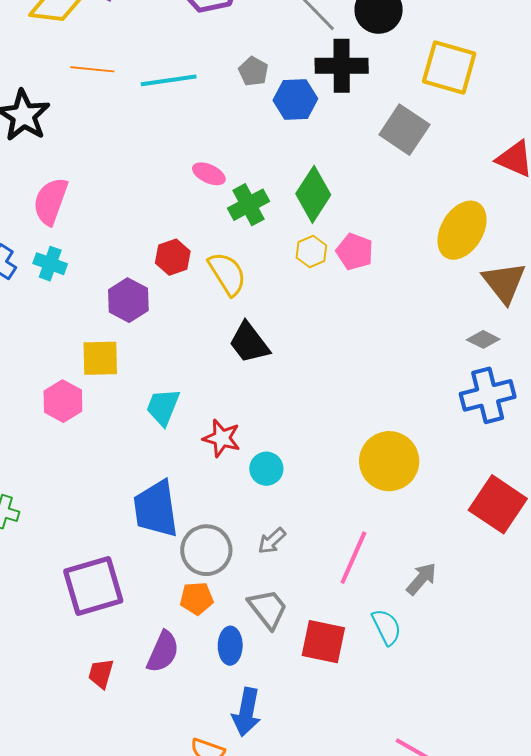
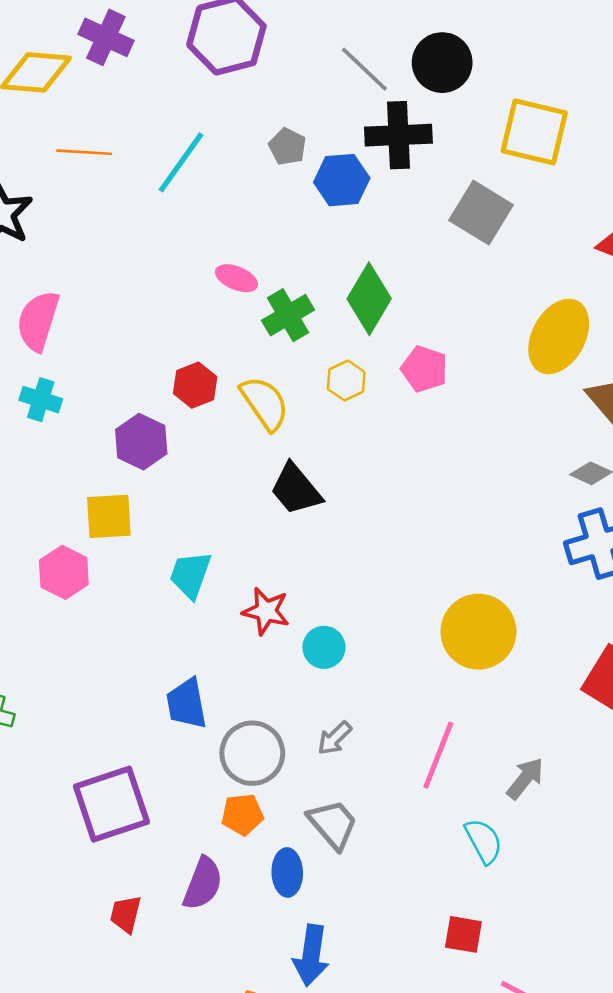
cyan line: (169, 80) -> (181, 162), turned -44
yellow hexagon: (311, 251) -> (346, 381), moved
blue trapezoid: (156, 509) -> (187, 704), size x0.7
red square: (323, 642) -> (463, 934), moved, size x0.7

